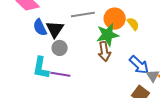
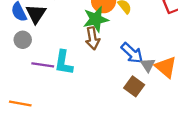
gray circle: (60, 48) -> (23, 40), moved
cyan L-shape: (41, 68) -> (64, 63), moved

